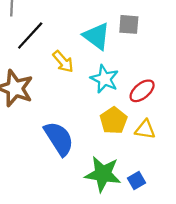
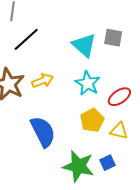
yellow arrow: (63, 62) -> (43, 81), moved, turned -75
blue square: (137, 180) -> (107, 163), moved

